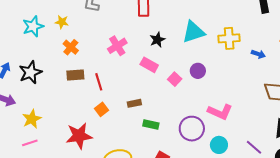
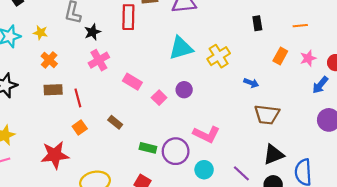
yellow cross: (229, 38) -> (219, 56), turned -30
black star: (157, 40) -> (92, 32), moved
blue arrow: (258, 54) -> (251, 83), moved
brown rectangle: (134, 103) -> (115, 122), turned 48
green rectangle: (151, 125) -> (148, 148), moved

